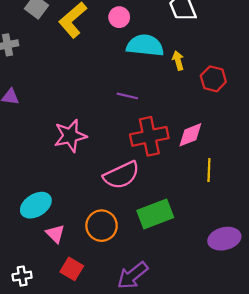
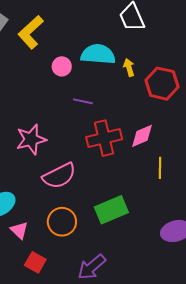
pink circle: (119, 17) -> (62, 66), moved
red hexagon: (213, 79) -> (162, 84), size x1.4
pink semicircle: (121, 175) -> (59, 176), moved

